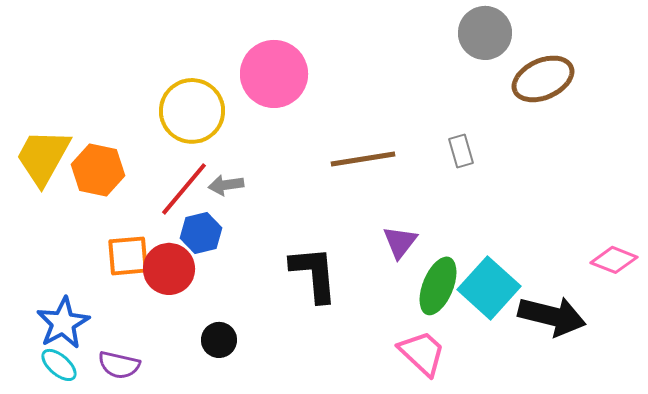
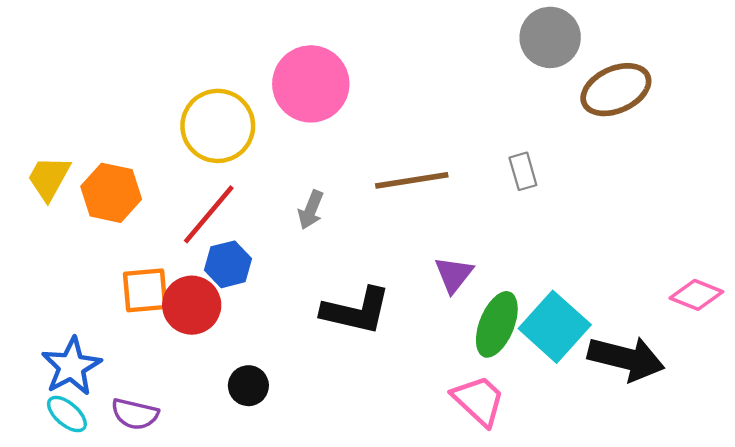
yellow trapezoid: (43, 157) -> (49, 178), size x0.7
gray arrow: (226, 185) -> (311, 210), moved, turned -60
black L-shape: (314, 274) -> (356, 311), turned 108

